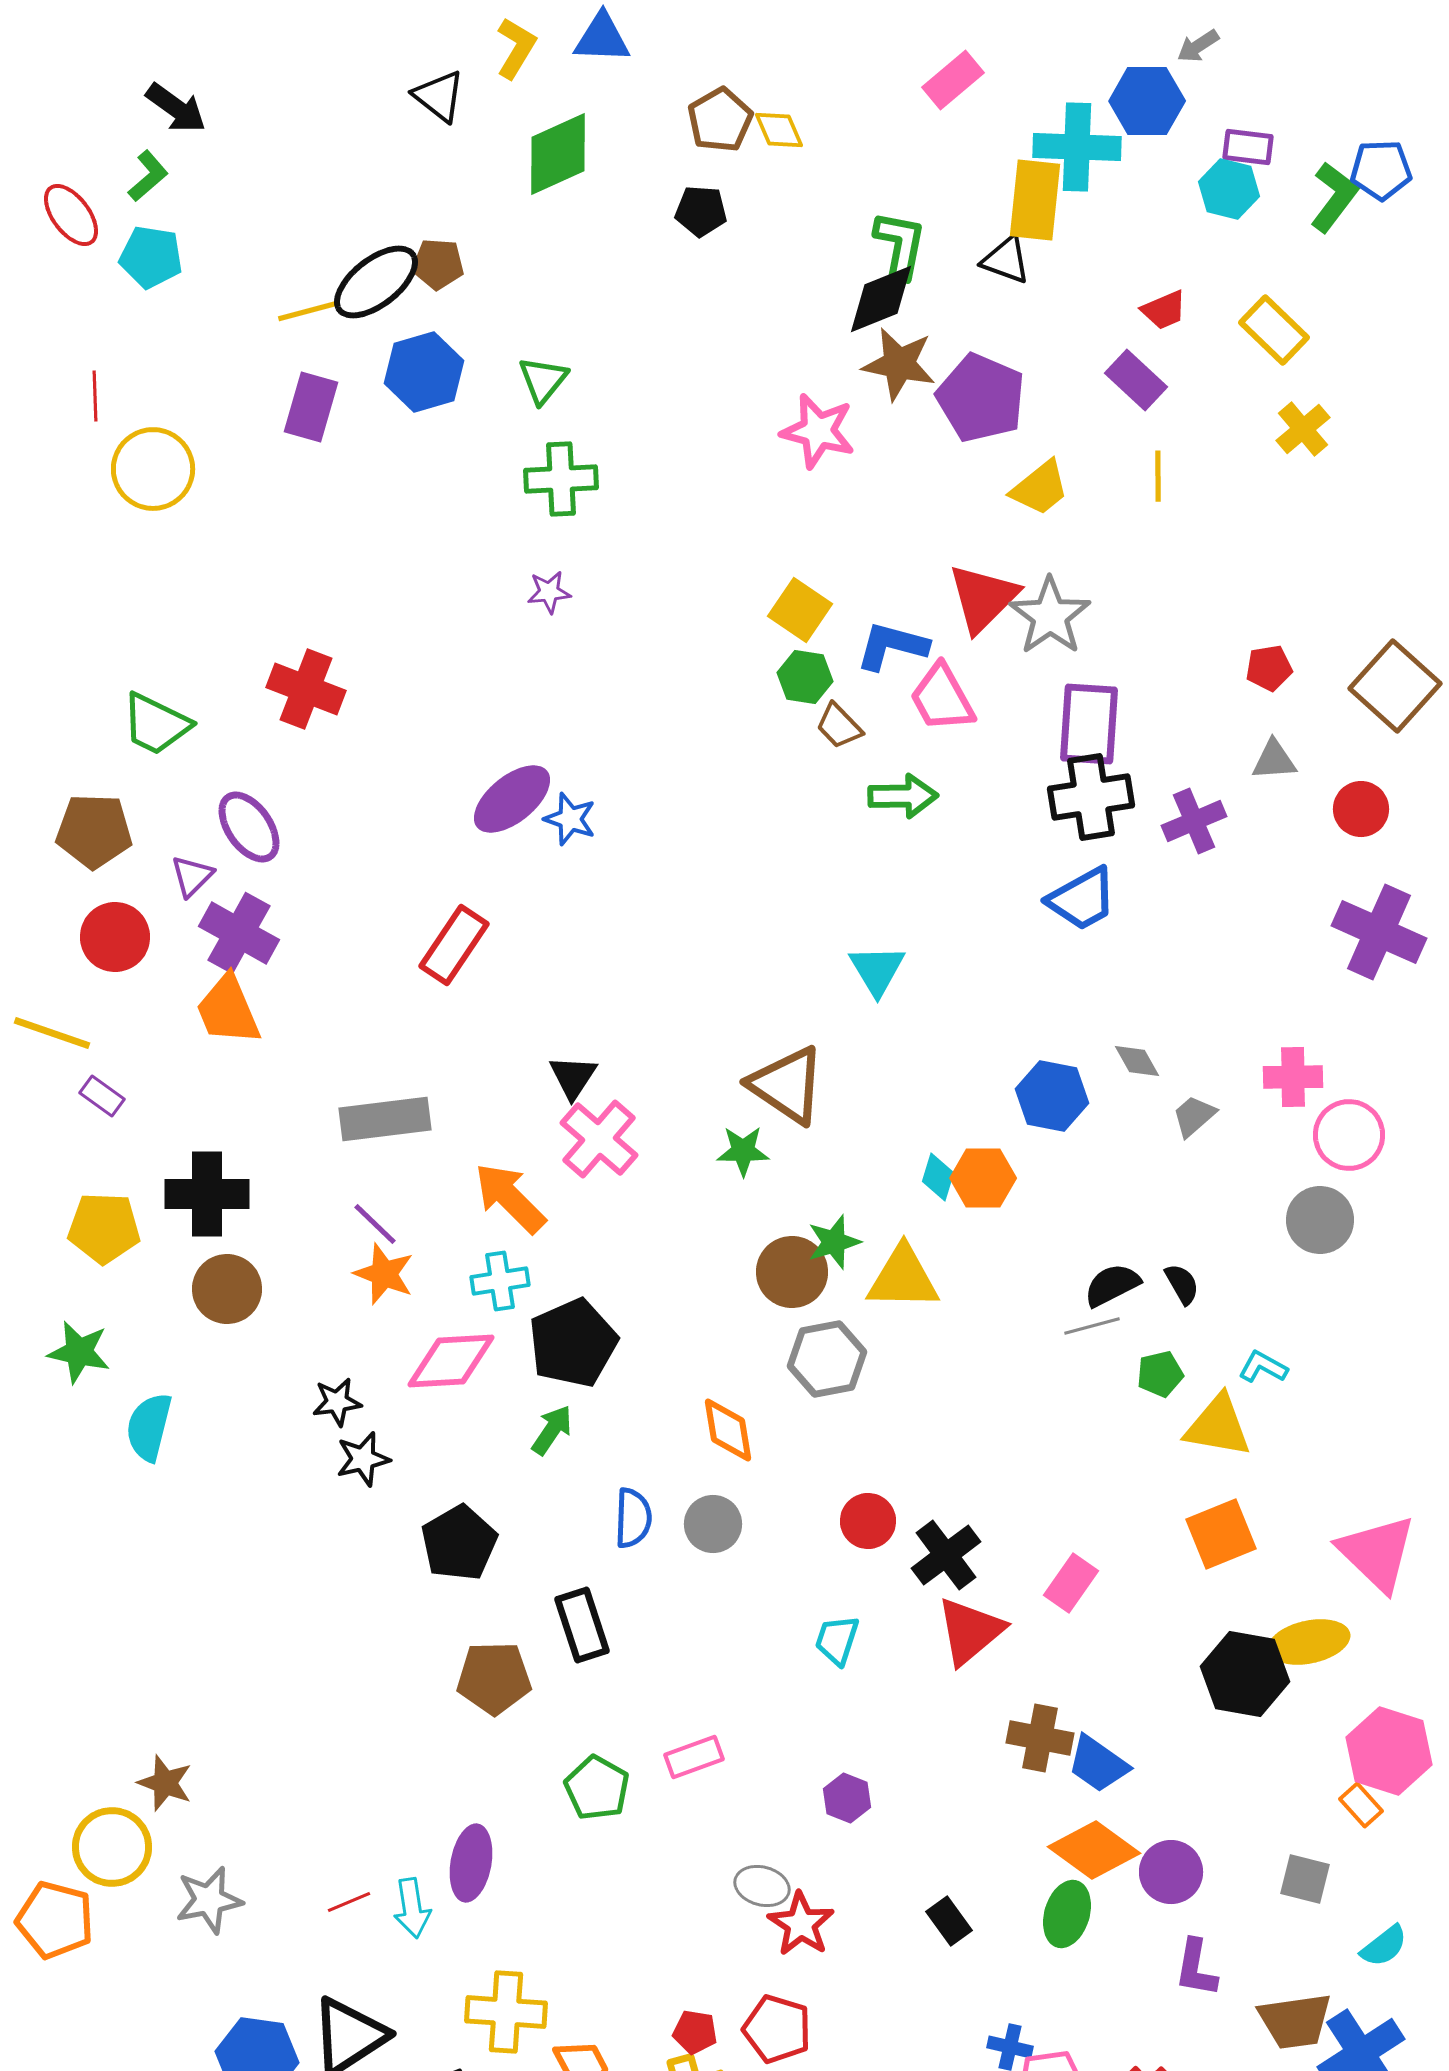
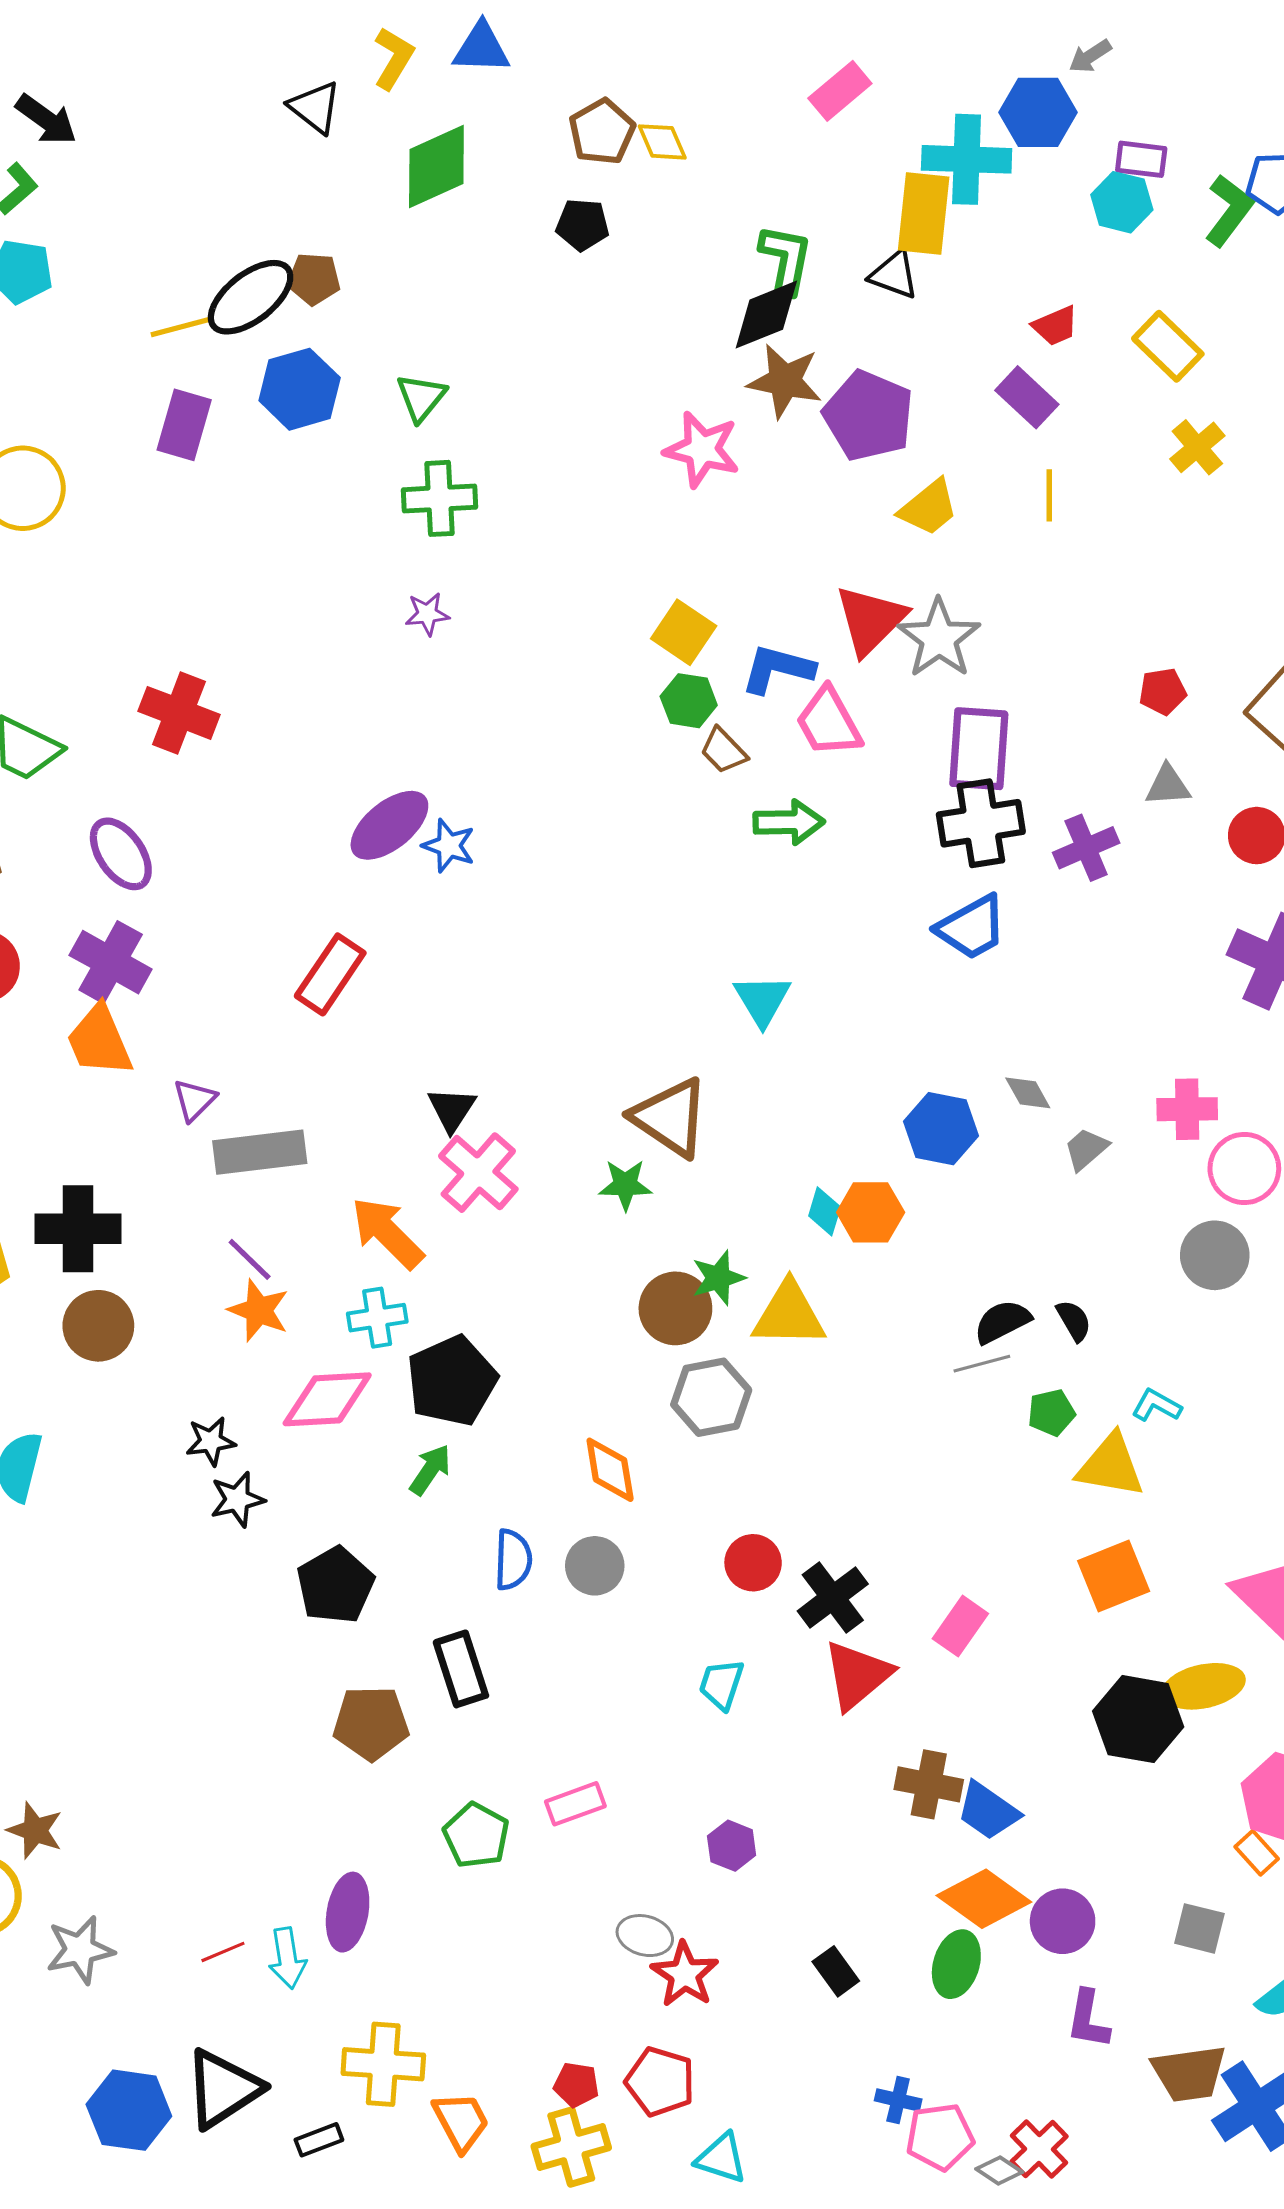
purple triangle: (192, 876) -> (194, 1100), moved

